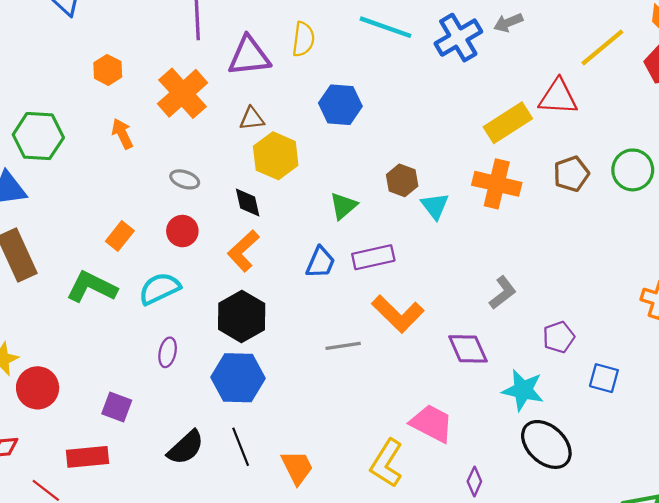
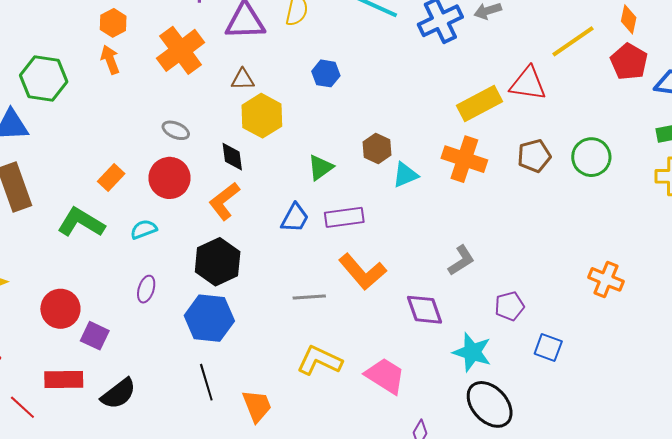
blue hexagon: (340, 105) -> (326, 73), size x0.7
orange arrow: (122, 134) -> (110, 60), moved
cyan triangle: (435, 206) -> (405, 175), turned 40
red circle: (182, 231) -> (169, 178), size x1.4
cyan semicircle: (159, 289) -> (144, 229), size x0.7
red circle: (38, 388) -> (60, 309), moved
black semicircle: (186, 447) -> (119, 394), moved
yellow L-shape: (387, 463) -> (319, 360), moved, turned 78

